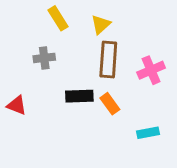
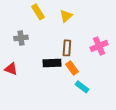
gray cross: (44, 58) -> (21, 38), moved
brown rectangle: (108, 59) -> (67, 48), moved, size x0.7
cyan rectangle: (148, 133) -> (82, 87), moved, turned 48

